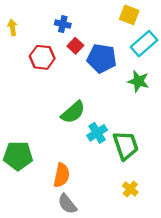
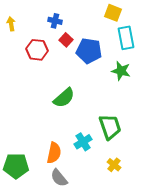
cyan rectangle: (144, 44) -> (126, 38), turned -60
cyan cross: (97, 133) -> (83, 142), moved
green pentagon: (18, 156) -> (16, 166), moved

